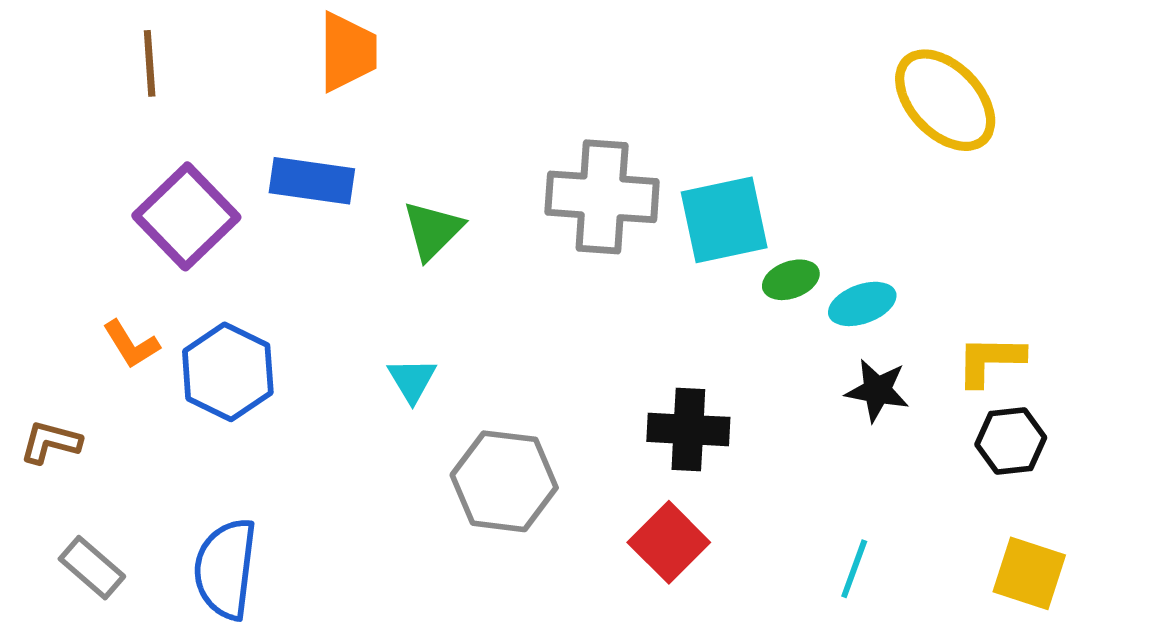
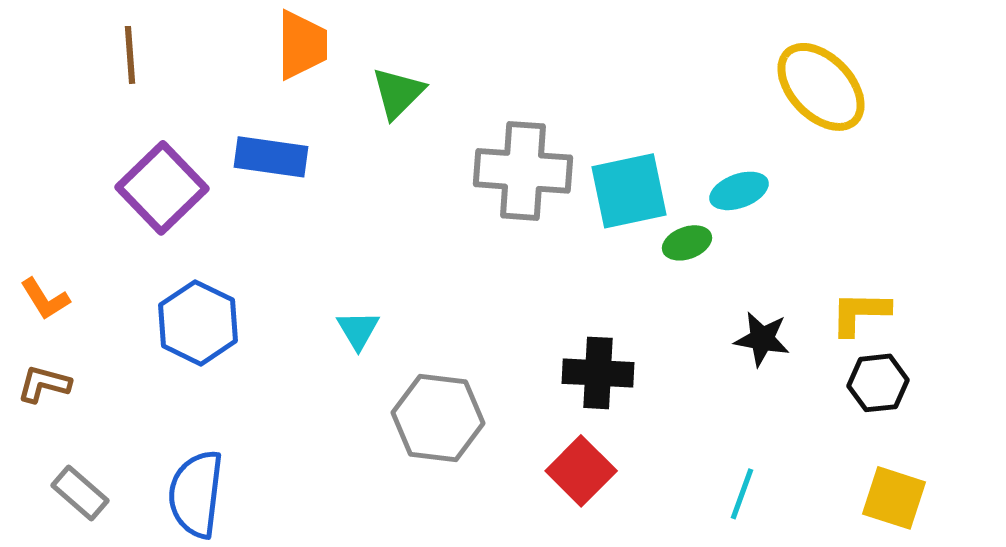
green triangle: (433, 230) -> (398, 93), moved
cyan ellipse: (862, 304) -> (739, 191), moved
orange L-shape: (131, 344) -> (45, 299), moved

